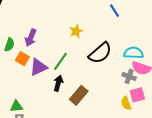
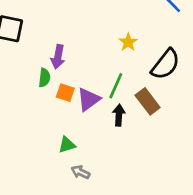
purple arrow: (31, 38) -> (58, 57), moved
brown rectangle: (79, 95) -> (148, 101), moved, turned -66
green triangle: (16, 106) -> (67, 145), moved

